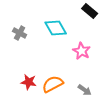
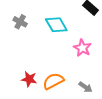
gray cross: (20, 33) -> (20, 22), moved

